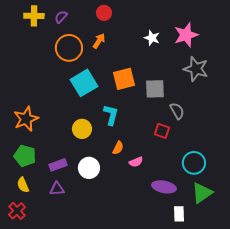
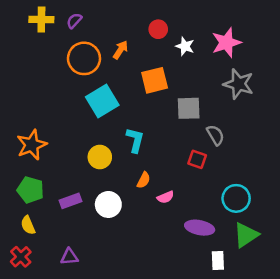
red circle: (104, 13) -> (158, 29), moved
orange square: (124, 79) -> (155, 80), moved
purple triangle: (57, 189) -> (69, 257), moved

